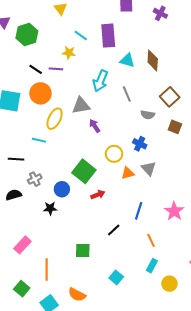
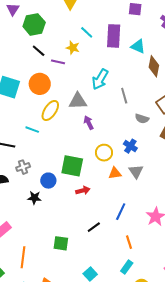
cyan triangle: (127, 60) -> (138, 46), moved
black line: (36, 69) -> (39, 51), moved
green square: (84, 171) -> (72, 166), turned -35

